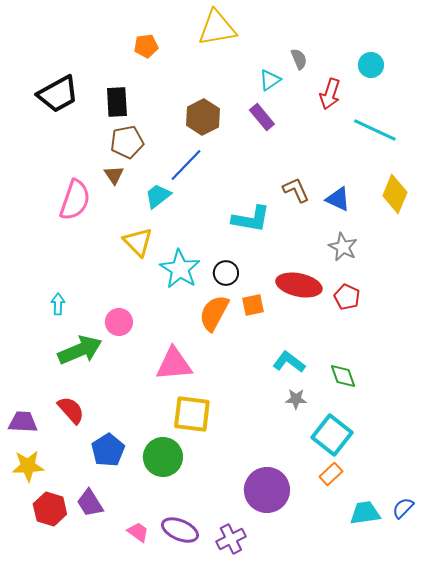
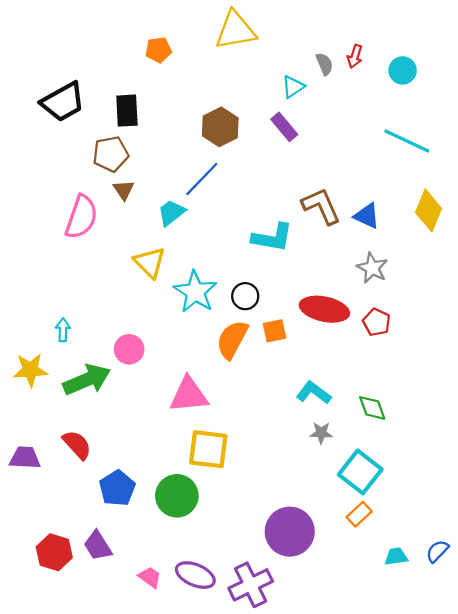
red arrow: (330, 94) -> (355, 56), moved, size x0.7
brown pentagon: (127, 142) -> (111, 154), moved
brown L-shape: (296, 190) -> (321, 206), size x1.4
yellow star: (28, 466) -> (30, 370), moved
cyan trapezoid: (365, 513) -> (396, 557), size x0.7
purple cross: (231, 539) -> (251, 585), size x1.4

